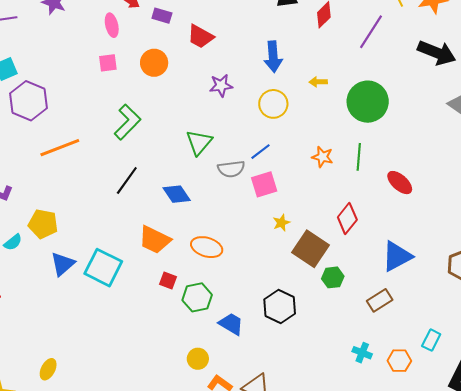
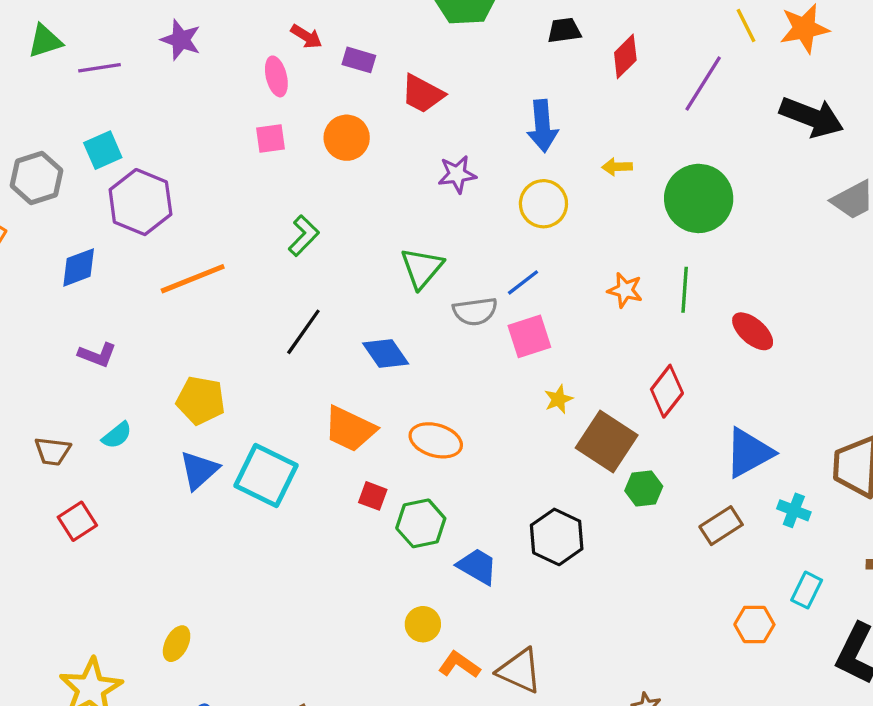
green L-shape: (127, 122) -> (304, 236), size x0.7
yellow pentagon: (43, 224) -> (201, 400), moved
cyan cross: (362, 353) -> (794, 510), moved

